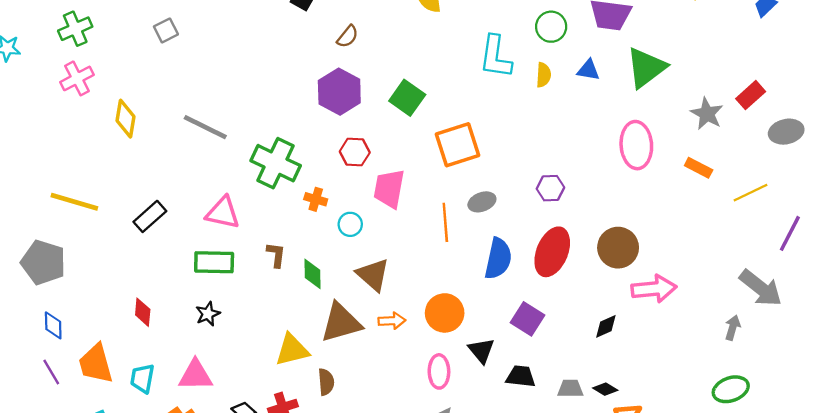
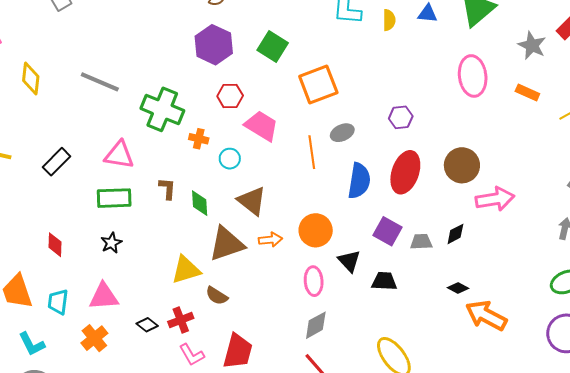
pink trapezoid: (389, 189) -> (262, 126), turned 114
brown semicircle: (326, 382) -> (217, 296), turned 130
gray trapezoid: (570, 389) -> (421, 242), moved

